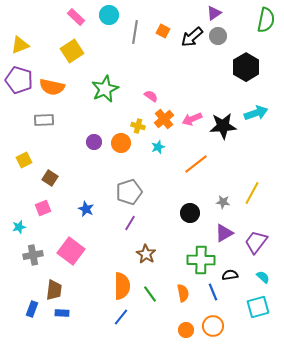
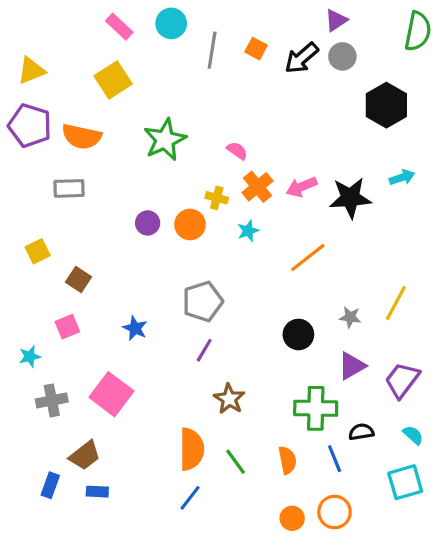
cyan arrow: (256, 113) -> (402, 177), size x0.7
brown trapezoid: (54, 290) -> (85, 455), turned 45

